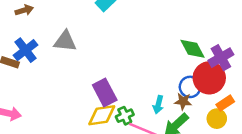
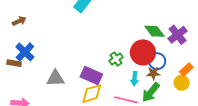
gray triangle: (65, 41) -> (55, 78), moved
red circle: (209, 78) -> (143, 52), moved
purple rectangle: (105, 93) -> (91, 76), turned -30
green cross: (125, 116) -> (116, 59), moved

